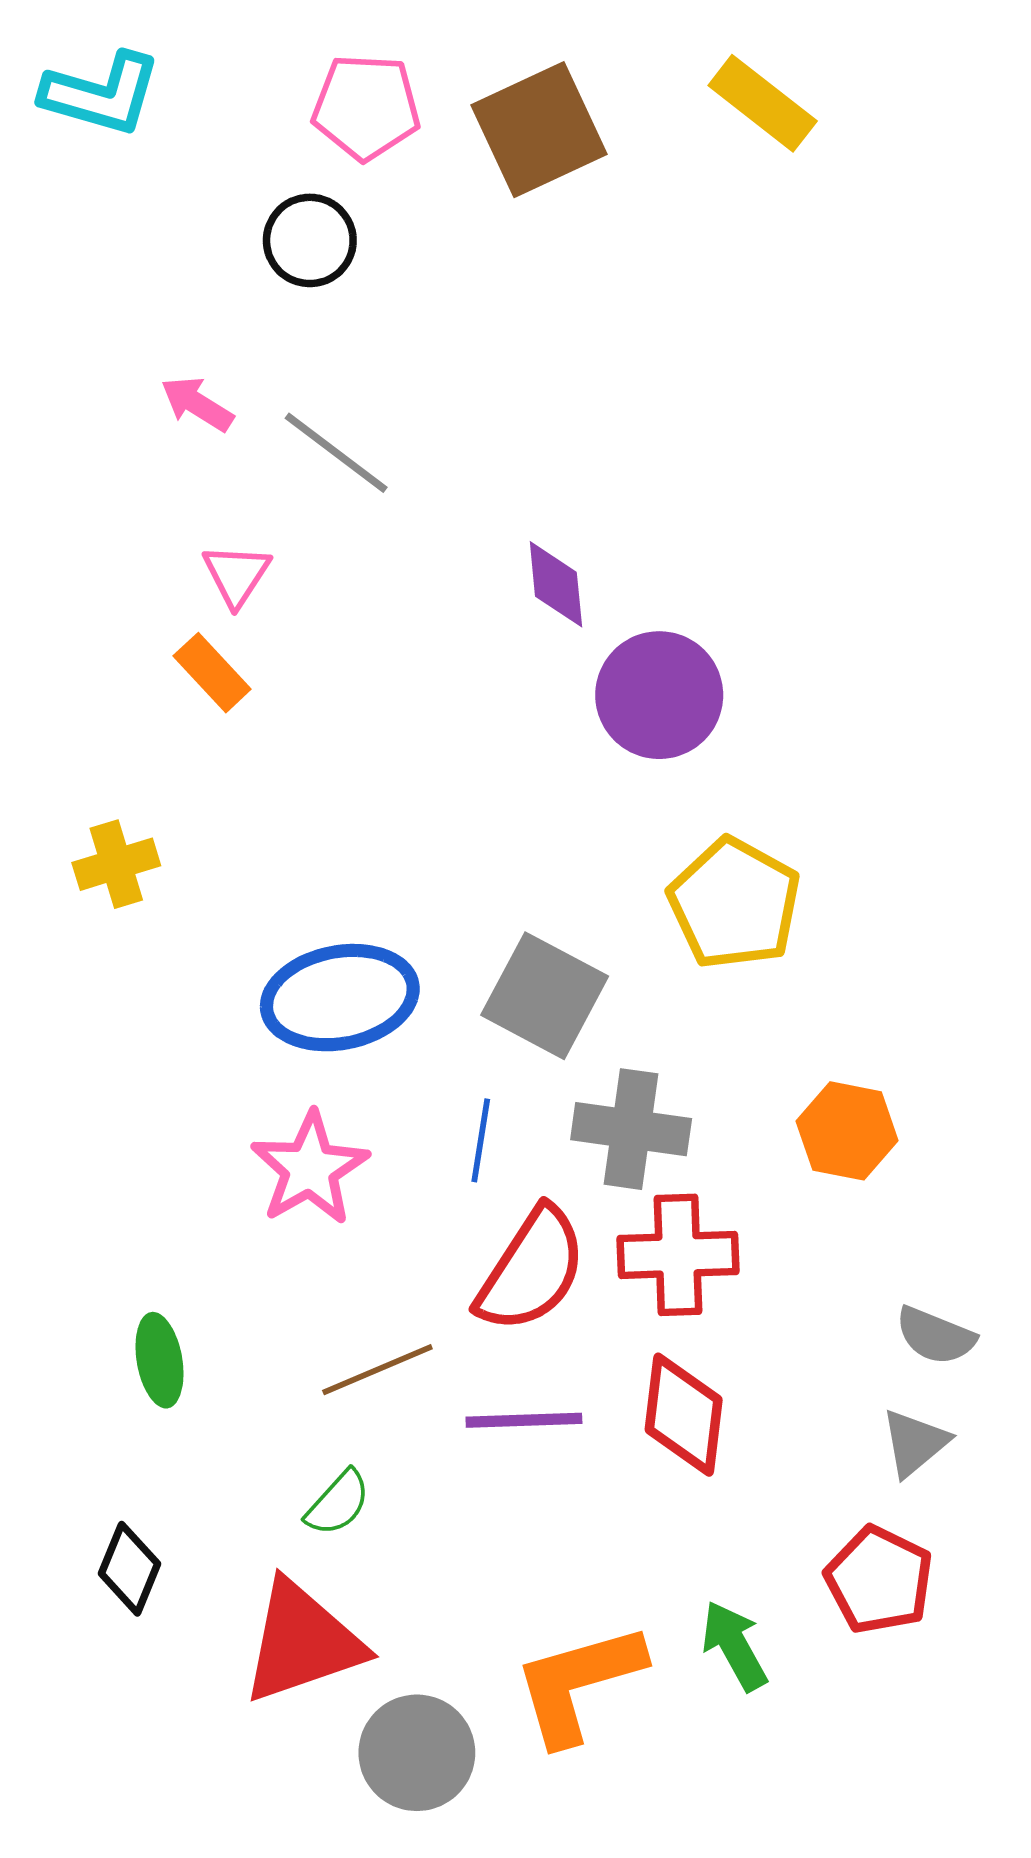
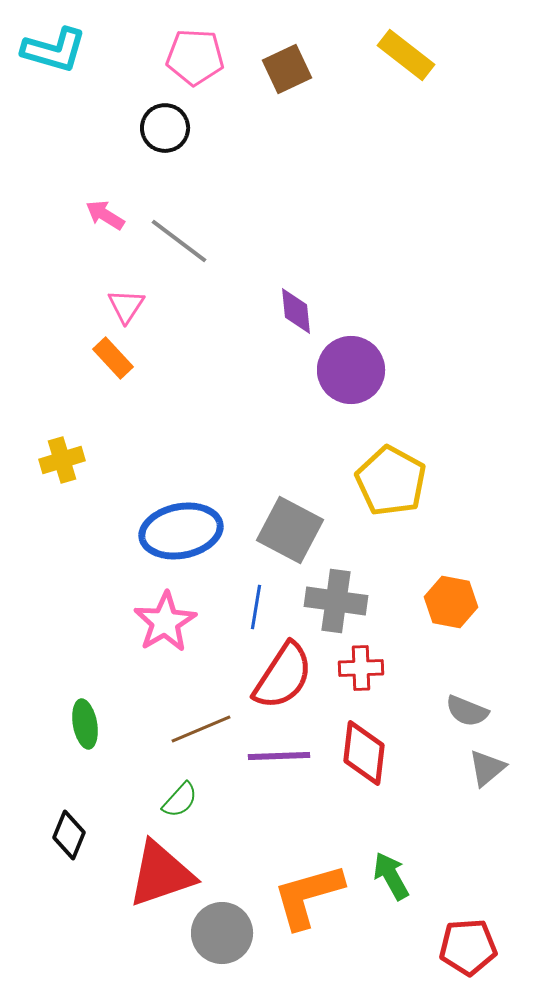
brown square: (539, 130) -> (287, 69), size x0.7
red cross: (678, 1255) -> (361, 668), size x0.7
gray semicircle: (935, 1336) -> (467, 711), moved
red pentagon: (879, 1580) -> (468, 947), moved, turned -30

